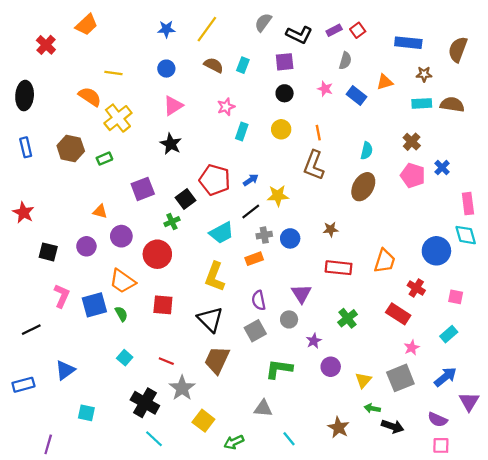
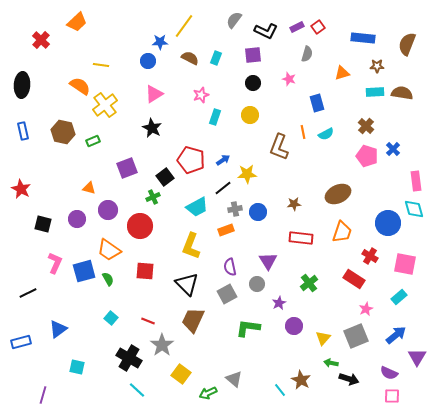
blue star: (166, 29) -> (160, 42), moved
blue rectangle: (357, 96) -> (317, 103), moved, turned 36
orange line: (318, 133) -> (303, 132), moved
cyan semicircle: (367, 151) -> (326, 134), turned 49
brown ellipse: (363, 187) -> (338, 194), moved, turned 35
pink square: (456, 297) -> (405, 264), size x1.6
gray triangle: (263, 408) -> (234, 379), moved, turned 36
cyan line: (289, 439) -> (280, 390), moved

